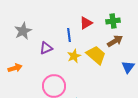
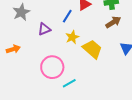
blue line: (69, 35) -> (67, 16), turned 40
yellow trapezoid: (96, 55) -> (92, 49), moved

